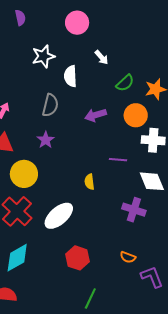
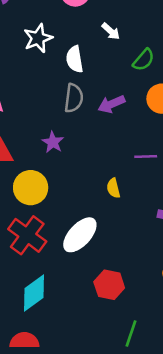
gray semicircle: (50, 105) -> (74, 98), moved

